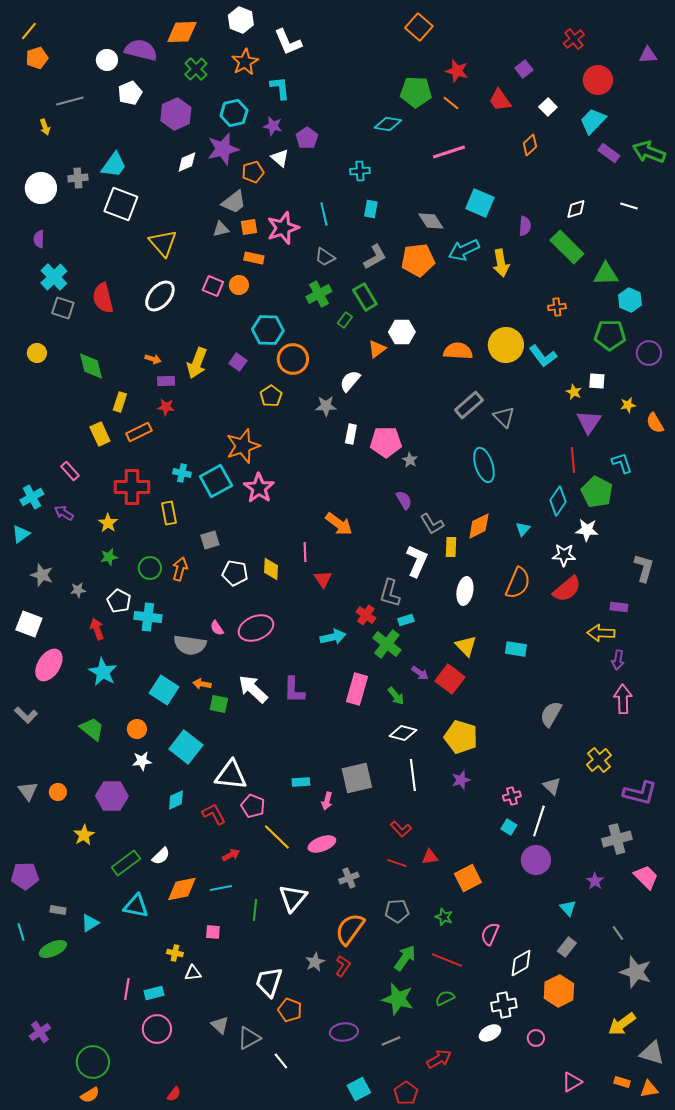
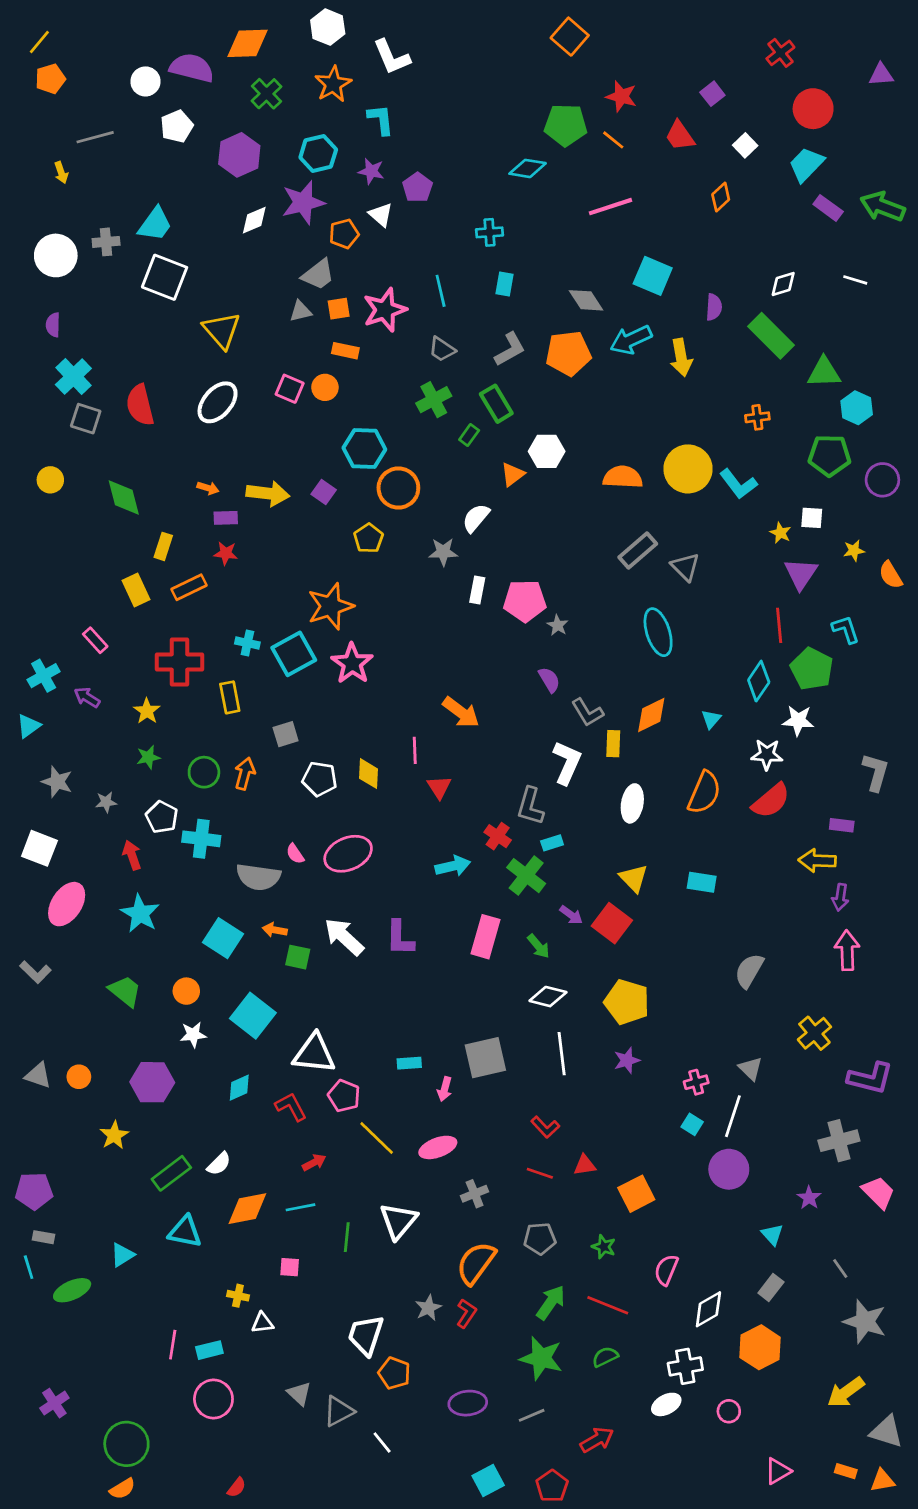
yellow arrow: (197, 363) -> (268, 493), turned -104
gray triangle: (28, 791) -> (38, 1075), turned -35
gray rectangle: (58, 910) -> (44, 1237), moved

